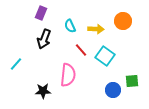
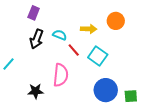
cyan semicircle: (70, 26) -> (60, 35), moved, turned 136
green square: (132, 81) -> (131, 96), moved
blue circle: (113, 90) -> (106, 90), size x1.5

